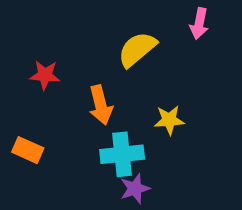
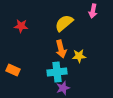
red star: (45, 75) -> (21, 26), moved
orange arrow: (101, 105) -> (61, 49), moved

